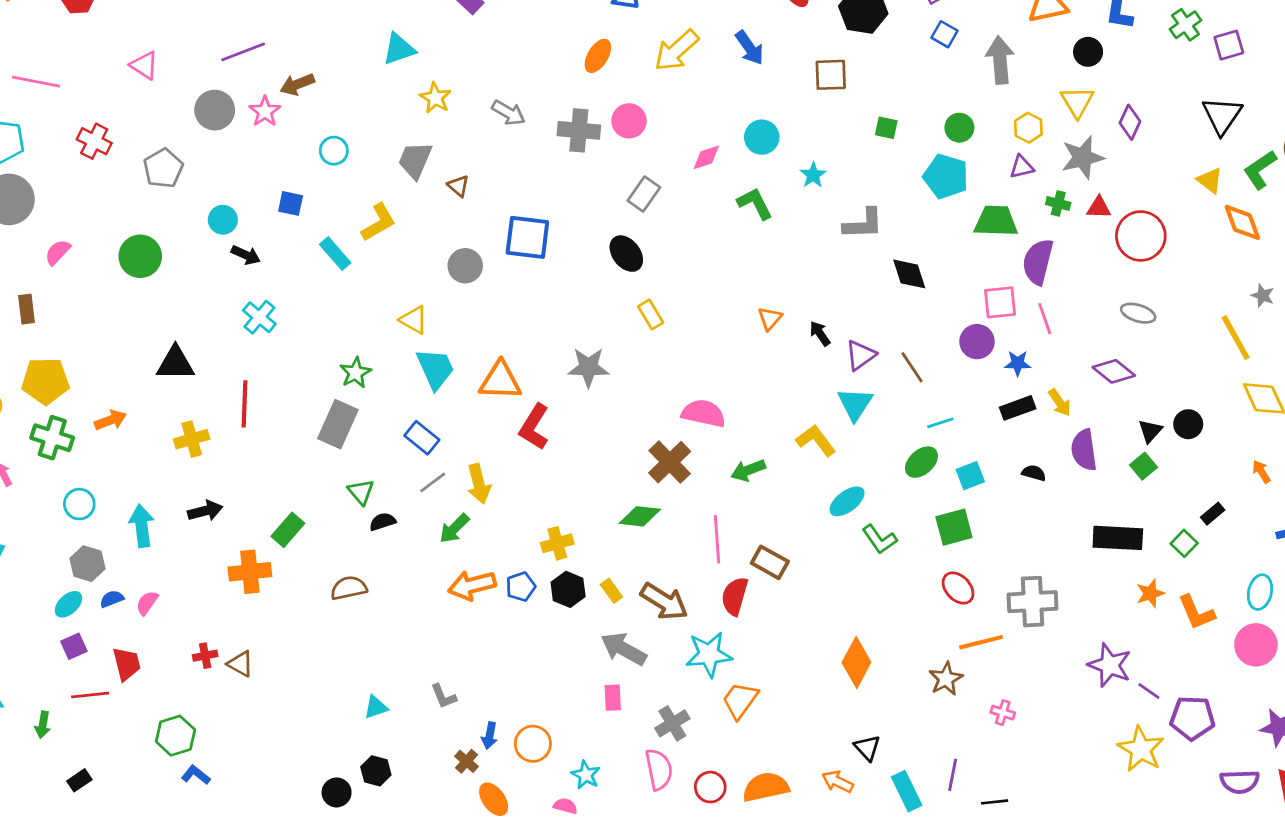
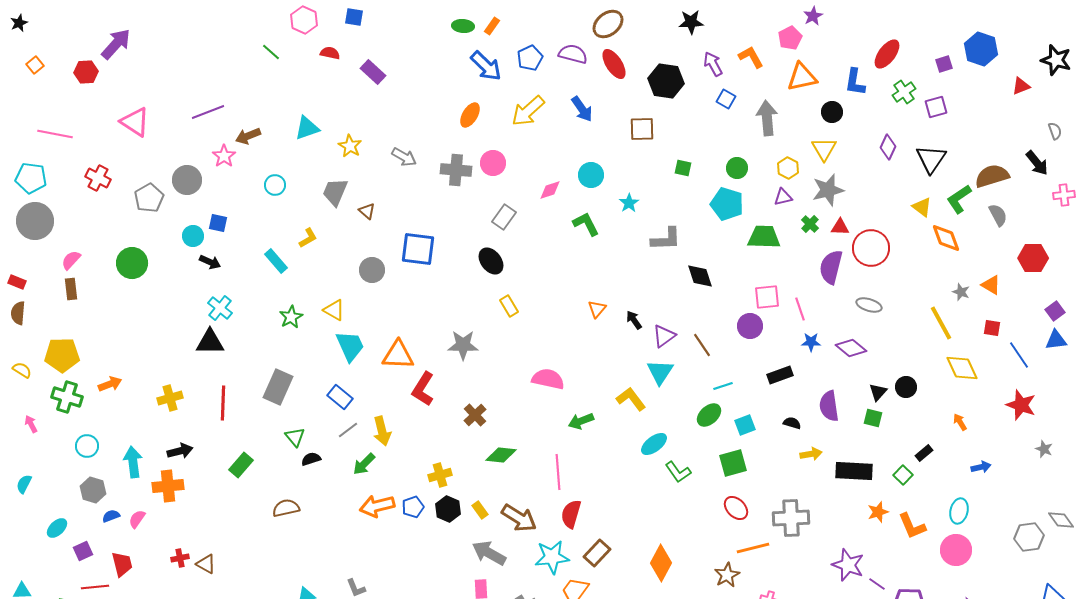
cyan triangle: (399, 49) -> (307, 128), moved
pink triangle: (144, 65) -> (135, 122), size x1.4
gray circle: (215, 110) -> (187, 180), moved
purple diamond: (1130, 122) -> (888, 147), moved
blue square: (291, 203) -> (218, 223), moved
green cross: (1058, 203) -> (810, 224), turned 30
yellow L-shape: (379, 222) -> (308, 238), size x0.7
purple semicircle: (1038, 262) -> (831, 267), moved
brown rectangle: (26, 309) -> (71, 289), moved
black triangle: (175, 363) -> (210, 342), moved
blue star: (1018, 363) -> (811, 342), moved
green star: (356, 373) -> (291, 317), moved
yellow arrow: (1060, 403) -> (811, 454), moved, turned -65
red line: (244, 404) -> (223, 403), moved
brown cross: (670, 462) -> (475, 415), moved, size x0.7
green square: (1144, 466) -> (873, 418), turned -36
brown rectangle: (770, 562) -> (597, 553), moved, turned -76
orange cross: (250, 572) -> (168, 486), moved
cyan ellipse: (68, 604) -> (57, 528), moved

